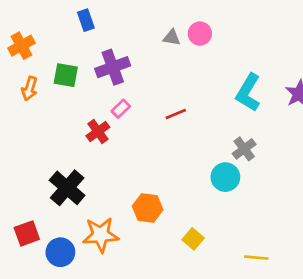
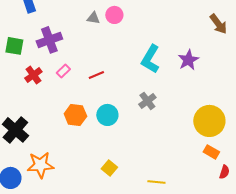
pink rectangle: (121, 109) -> (63, 71), moved
red cross: (98, 131) -> (33, 75), moved
cyan circle: (225, 177) -> (107, 115), moved
orange hexagon: (148, 208) -> (75, 115), moved

